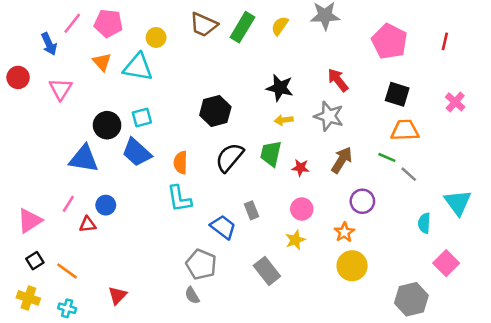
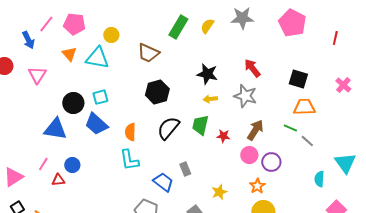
brown trapezoid: (204, 25) -> (148, 53), moved
pink pentagon: (389, 41) -> (292, 23), moved
pink circle: (302, 209) -> (249, 155), moved

